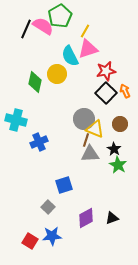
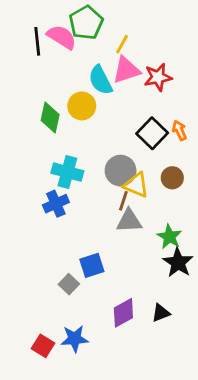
black line: (26, 29) -> (37, 41), turned -30
red star: (106, 71) -> (158, 77), moved
cyan cross: (16, 120) -> (67, 172), moved
black star: (114, 149) -> (178, 263), moved, size x1.5
gray square: (48, 207) -> (69, 284), moved

